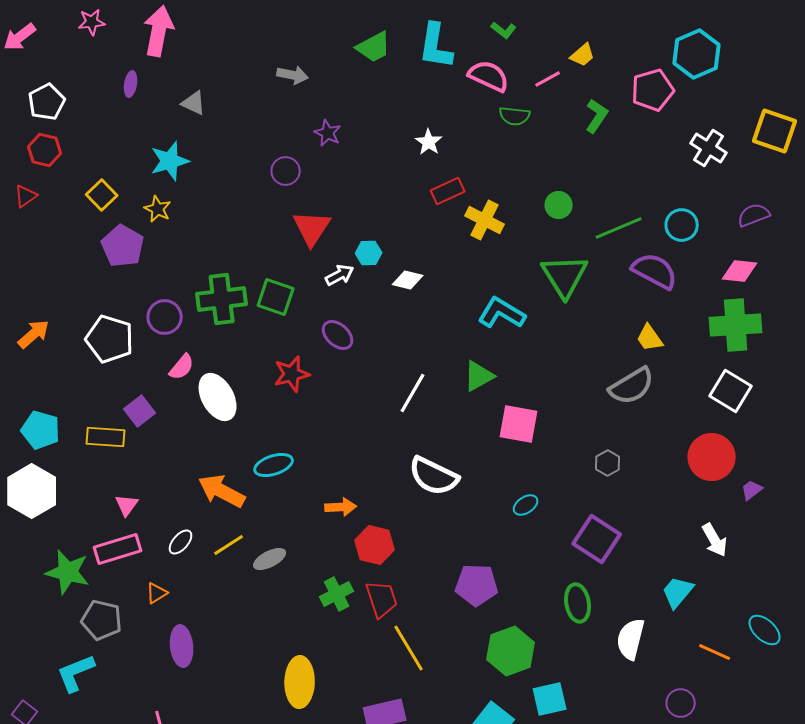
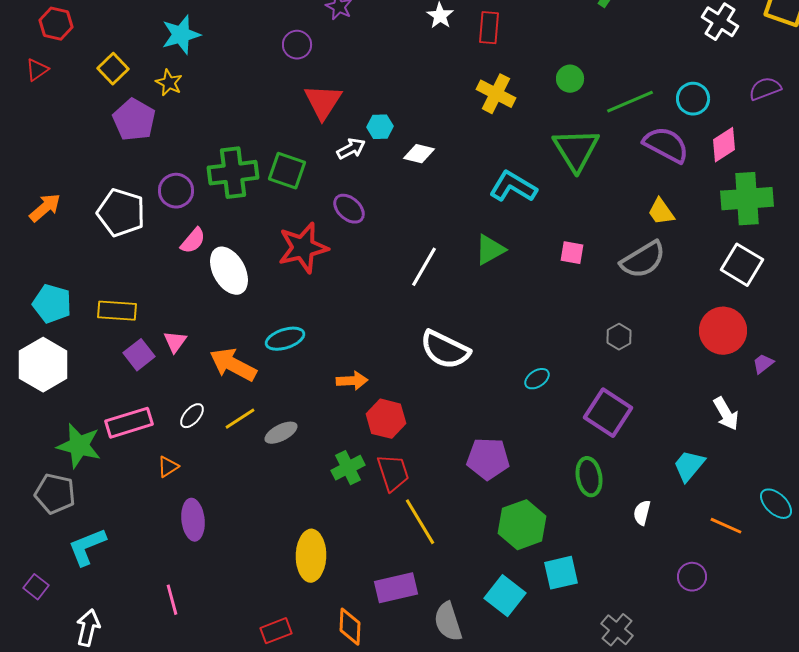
red rectangle: (448, 191) -> (489, 28), moved, turned -60
pink diamond: (740, 271) -> (724, 145), moved, turned -39
red star: (292, 374) -> (303, 248), size x1.4
purple square: (140, 411) -> (139, 355), moved
pink square: (519, 424) -> (572, 253), moved, size x0.6
pink triangle: (127, 505) -> (175, 342), moved
gray pentagon: (102, 620) -> (55, 494), moved
white semicircle: (631, 639) -> (642, 513), size x0.6

